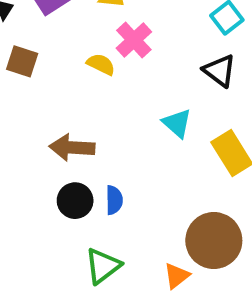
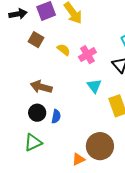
pink cross: (134, 40) -> (87, 55), moved
brown square: (22, 61) -> (36, 40), moved
green triangle: (103, 266) -> (33, 143), moved

